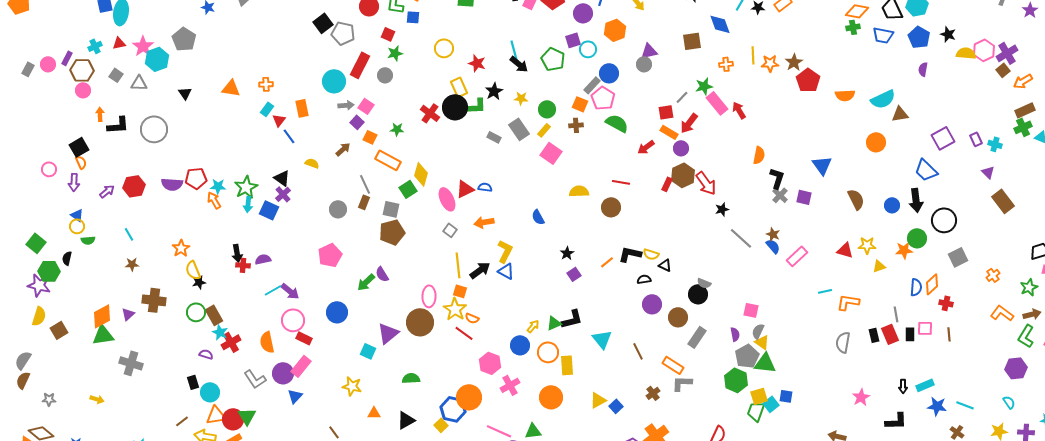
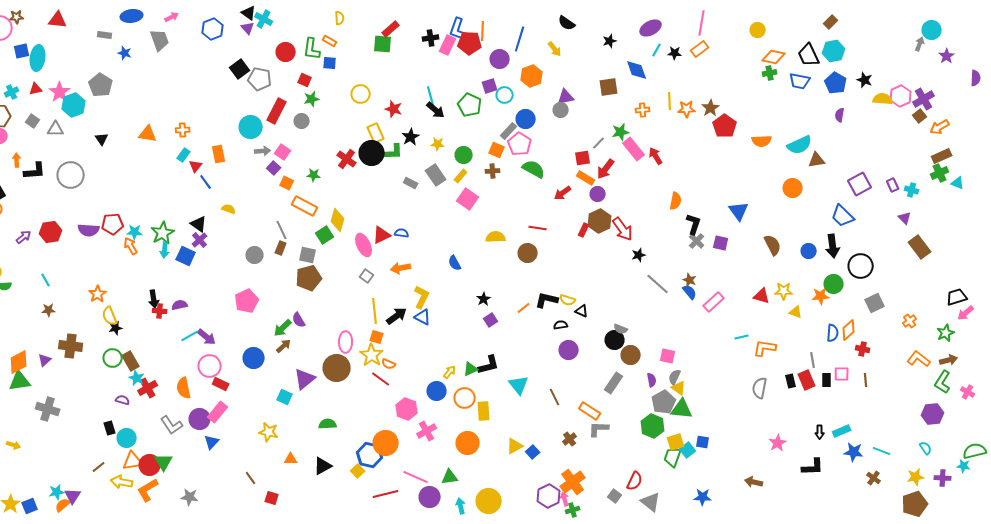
brown arrow: (343, 149) -> (284, 346), moved
yellow triangle: (879, 266) -> (796, 312), turned 40
brown circle: (678, 317) -> (631, 355), moved

